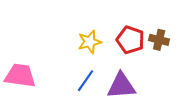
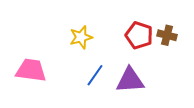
yellow star: (90, 42) -> (81, 37), moved

